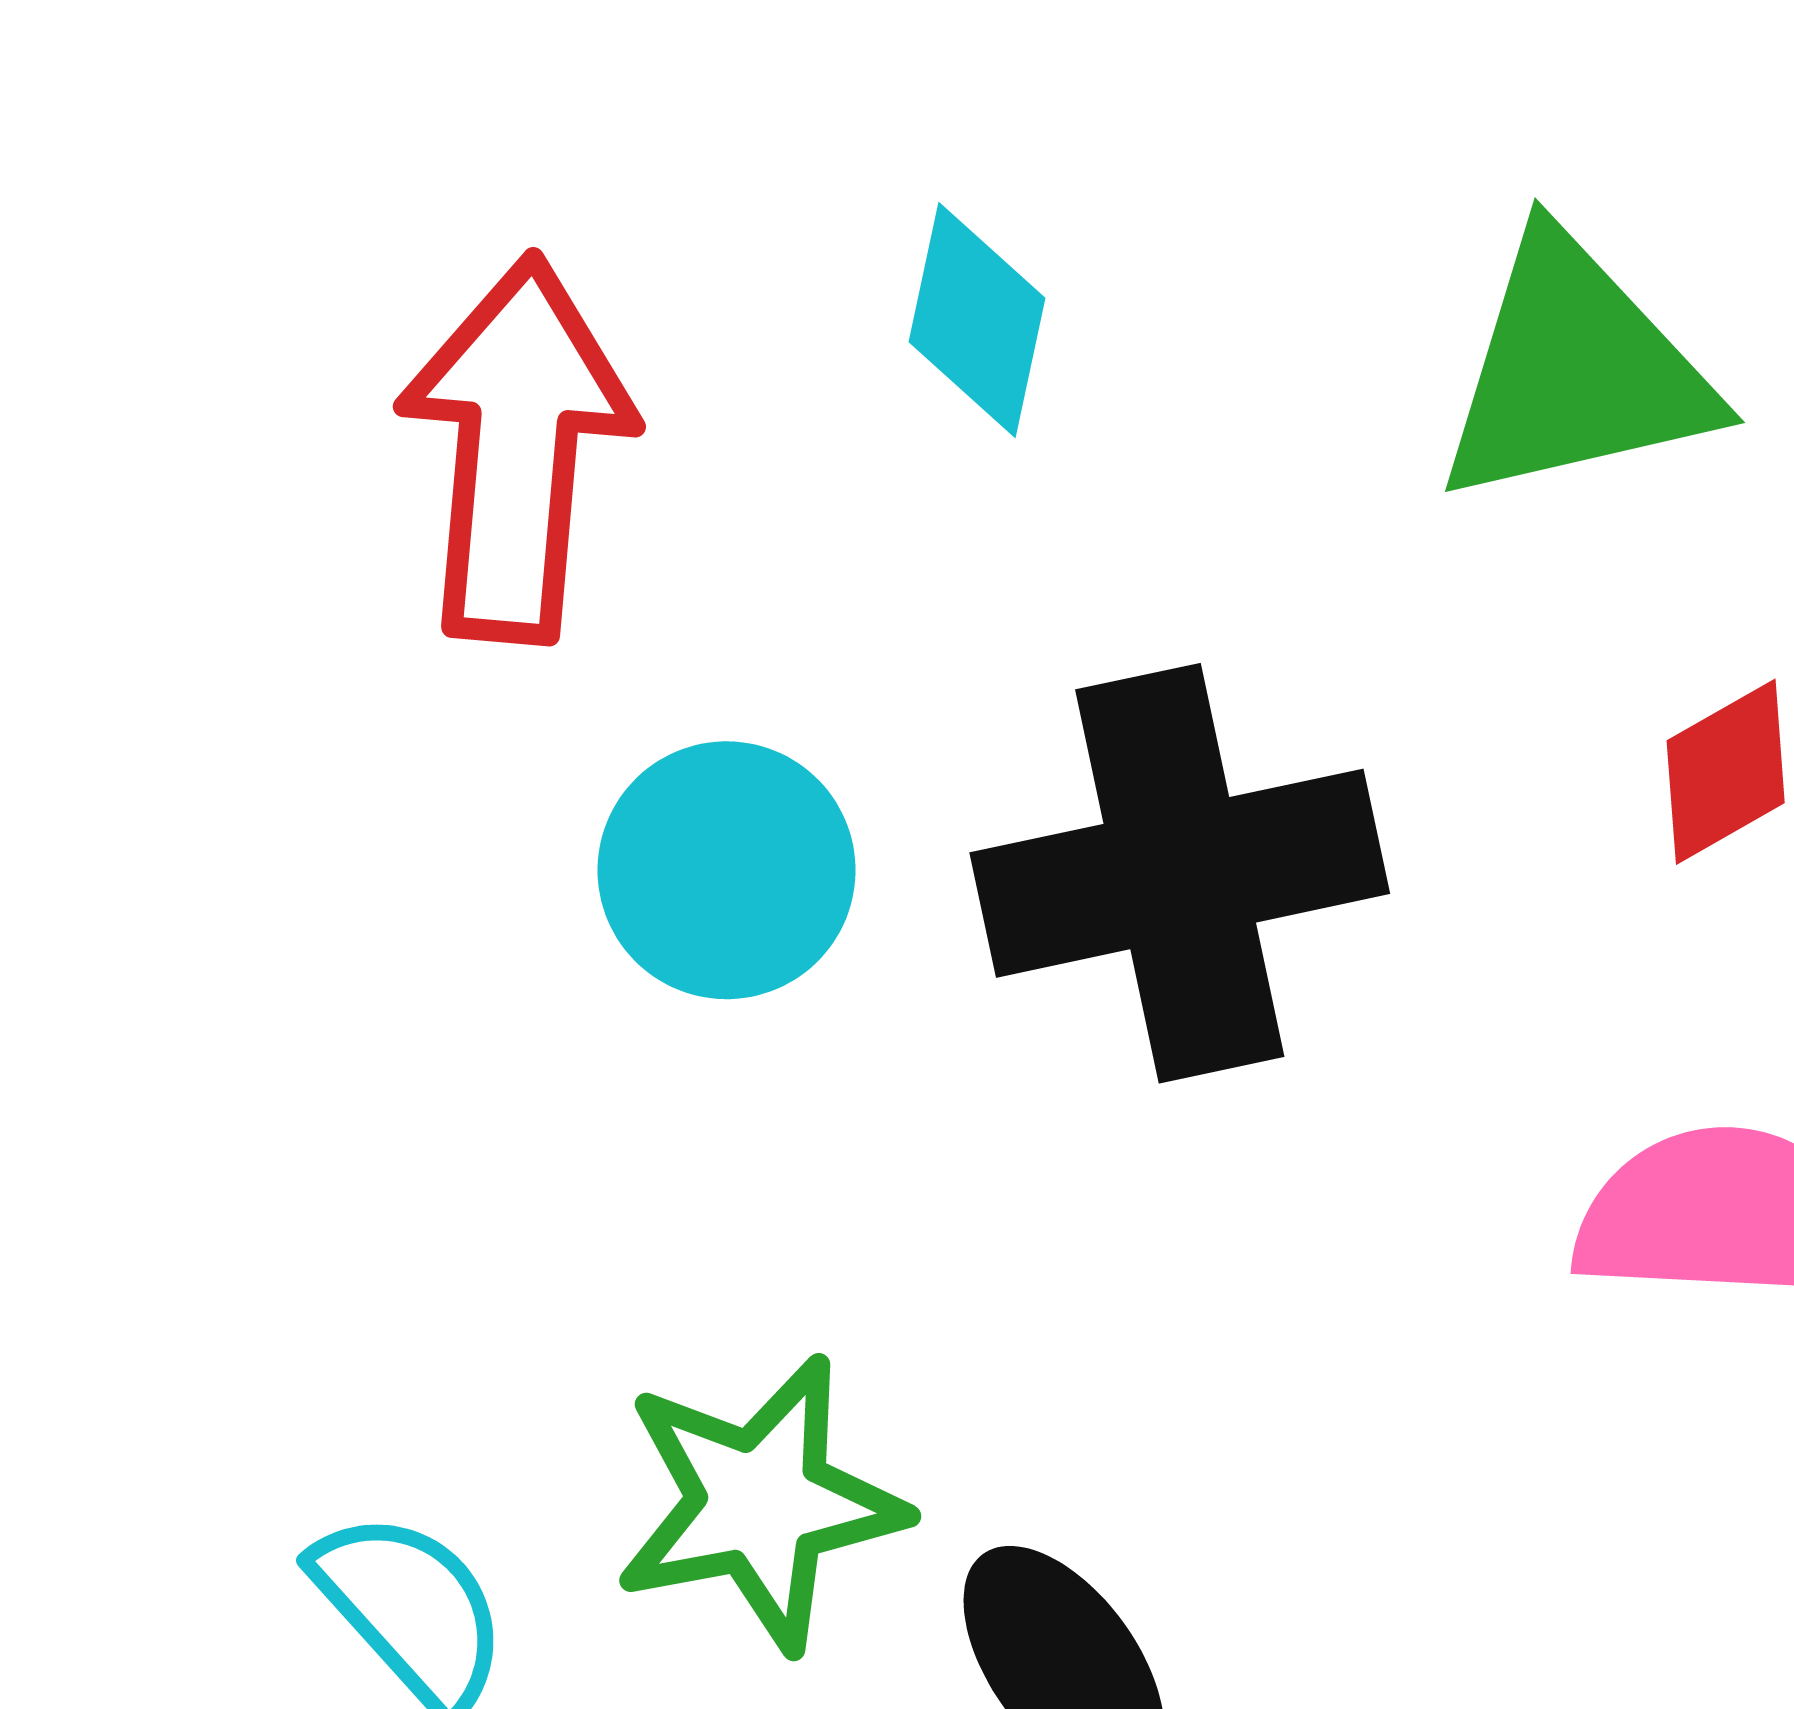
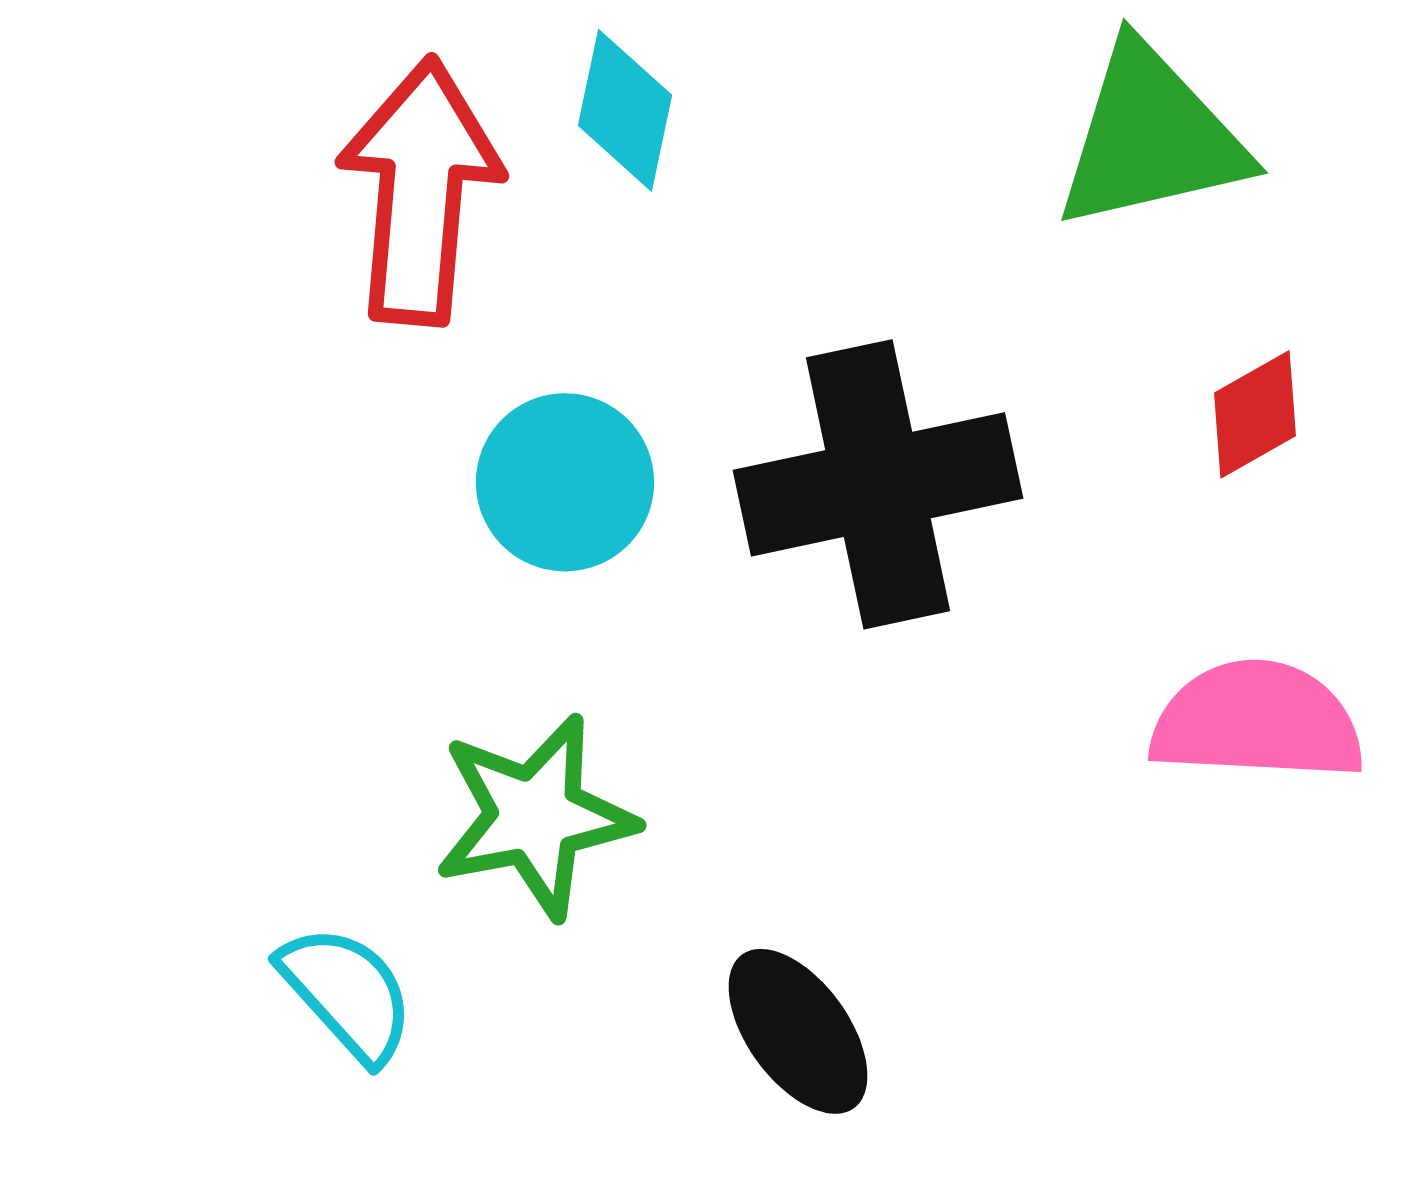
cyan diamond: (977, 320) -> (625, 110), moved
green star: (760, 1503) -> (535, 816), moved

